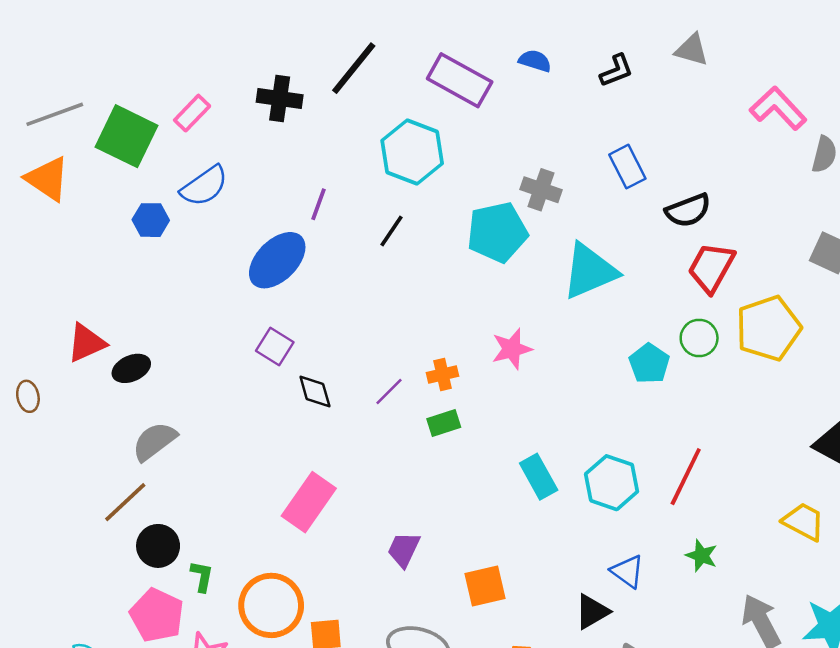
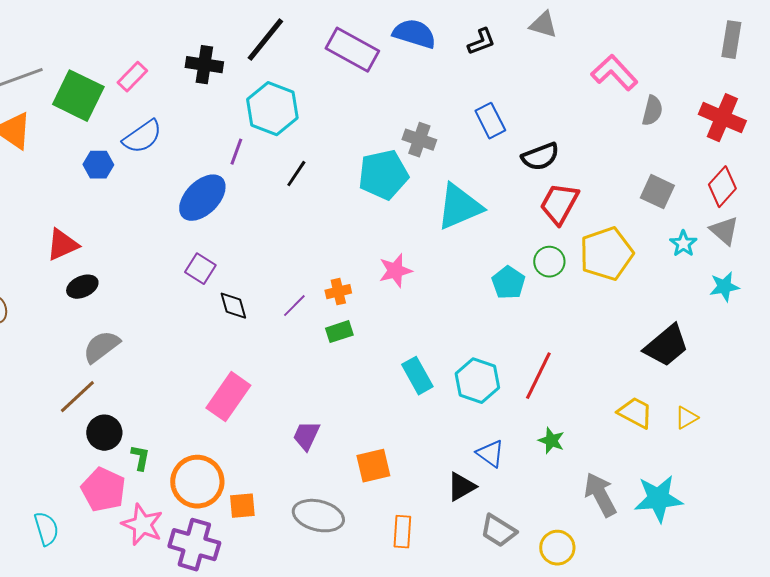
blue semicircle: (535, 61) -> (414, 34), size x1.6
cyan hexagon: (412, 152) -> (272, 109), moved
red triangle: (86, 343) -> (62, 245), moved

